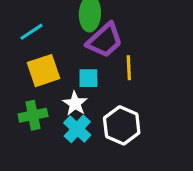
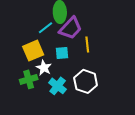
cyan line: (32, 32) -> (46, 28), moved
white star: (75, 104) -> (44, 68), moved

